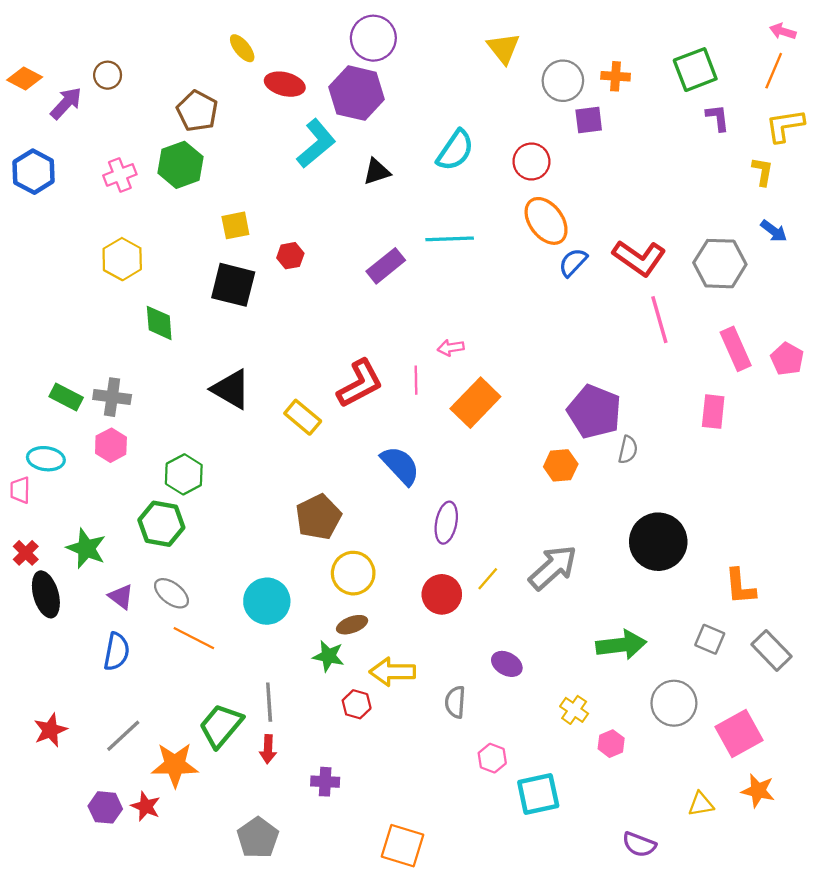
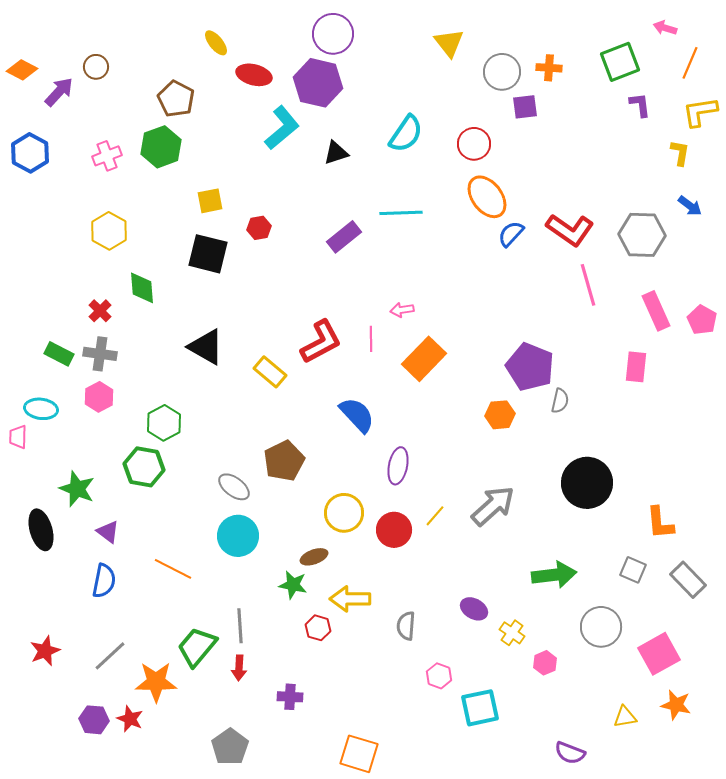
pink arrow: (783, 31) -> (665, 28), moved
red cross: (26, 553) -> (100, 311), moved
yellow circle: (353, 573) -> (344, 513), moved
gray ellipse: (171, 593) -> (234, 487), moved
purple ellipse: (507, 664) -> (474, 609), moved

